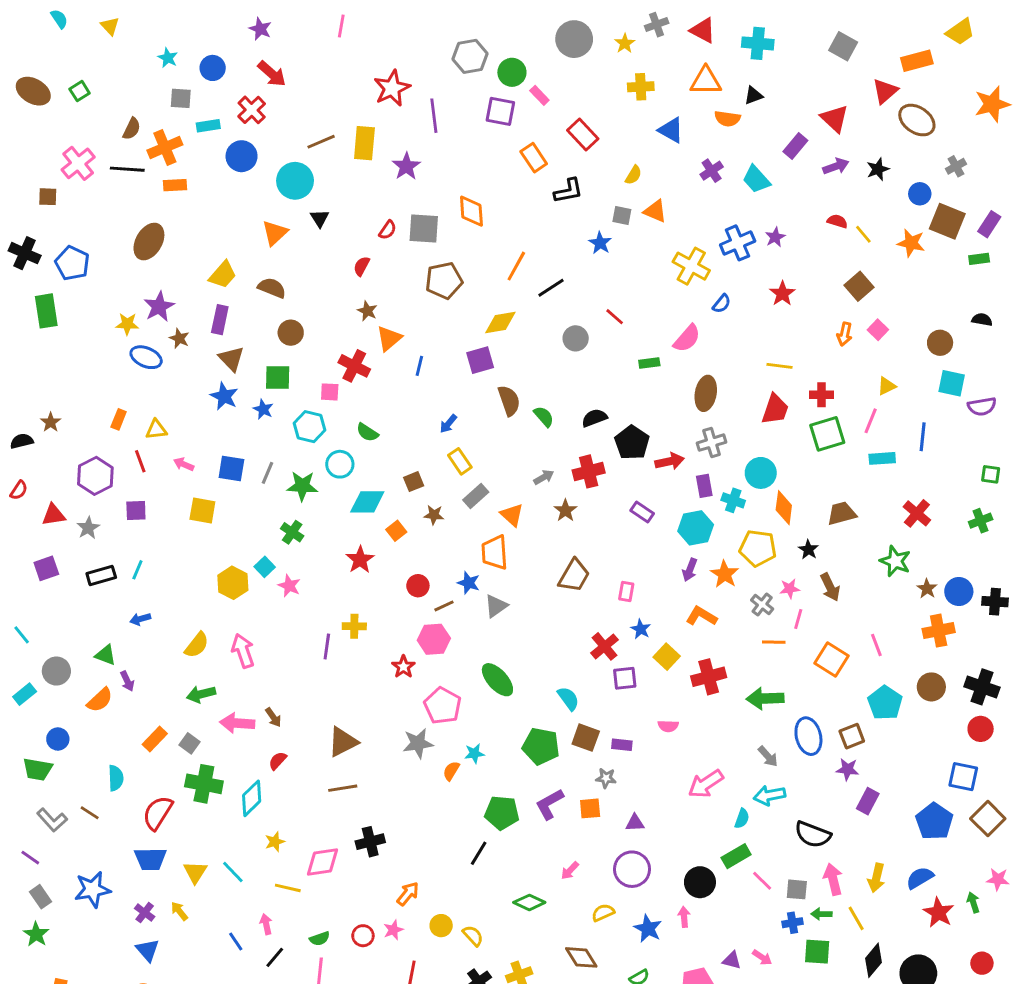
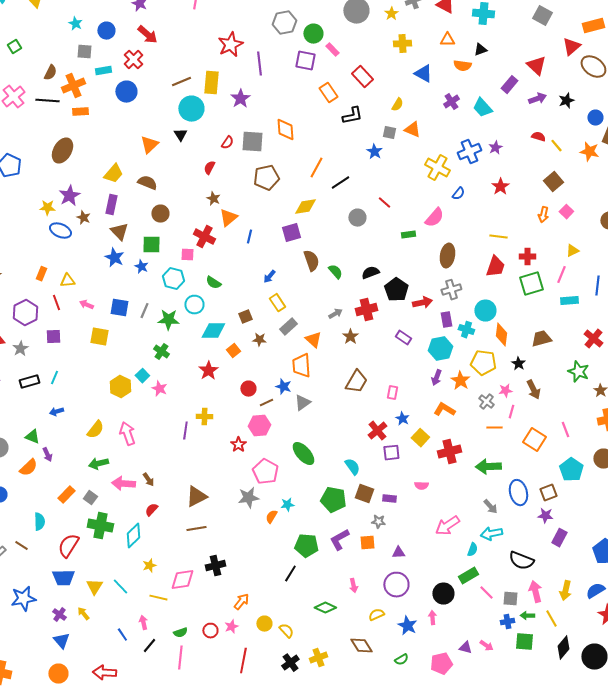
orange triangle: (706, 81) -> (447, 40), size x0.7
cyan circle: (295, 181) -> (191, 109), moved
pink arrow: (570, 871) -> (353, 586), turned -56

